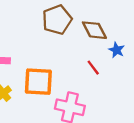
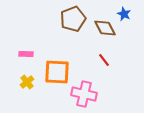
blue star: (117, 50) -> (124, 14), moved

